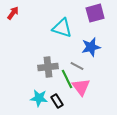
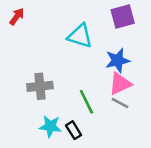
gray line: (77, 66) -> (120, 103), moved
gray cross: (48, 67) -> (40, 86), moved
pink triangle: (81, 87) -> (120, 84), moved, turned 42

